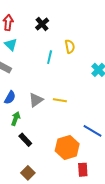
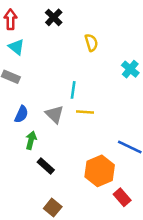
cyan line: (50, 57) -> (73, 90), moved
gray triangle: (36, 100) -> (55, 114), turned -35
red rectangle: (83, 170) -> (122, 197), turned -32

